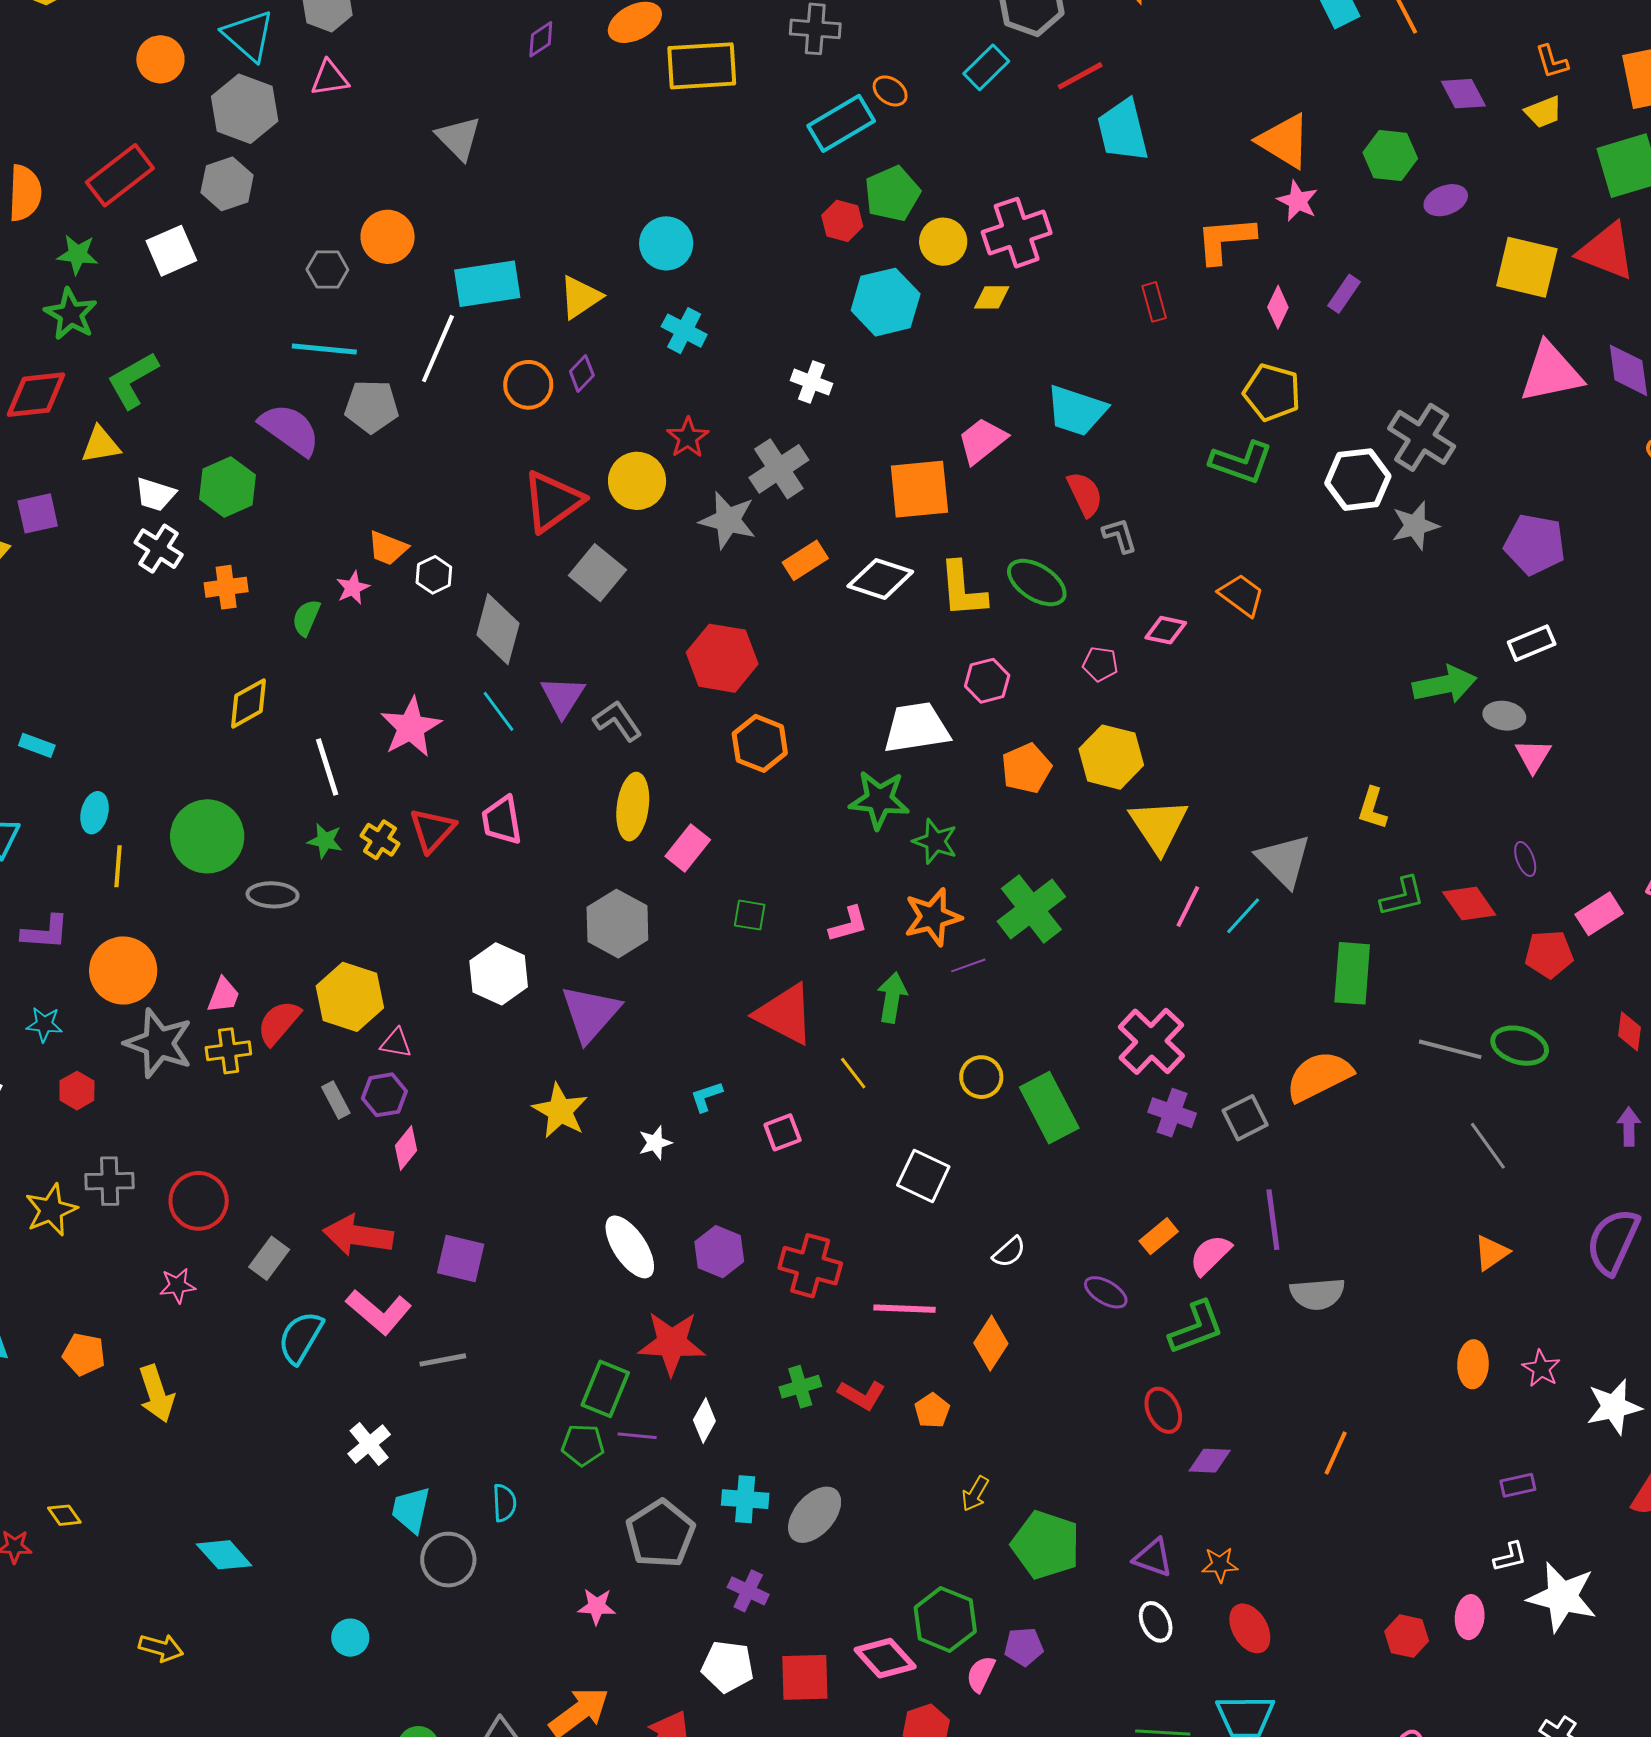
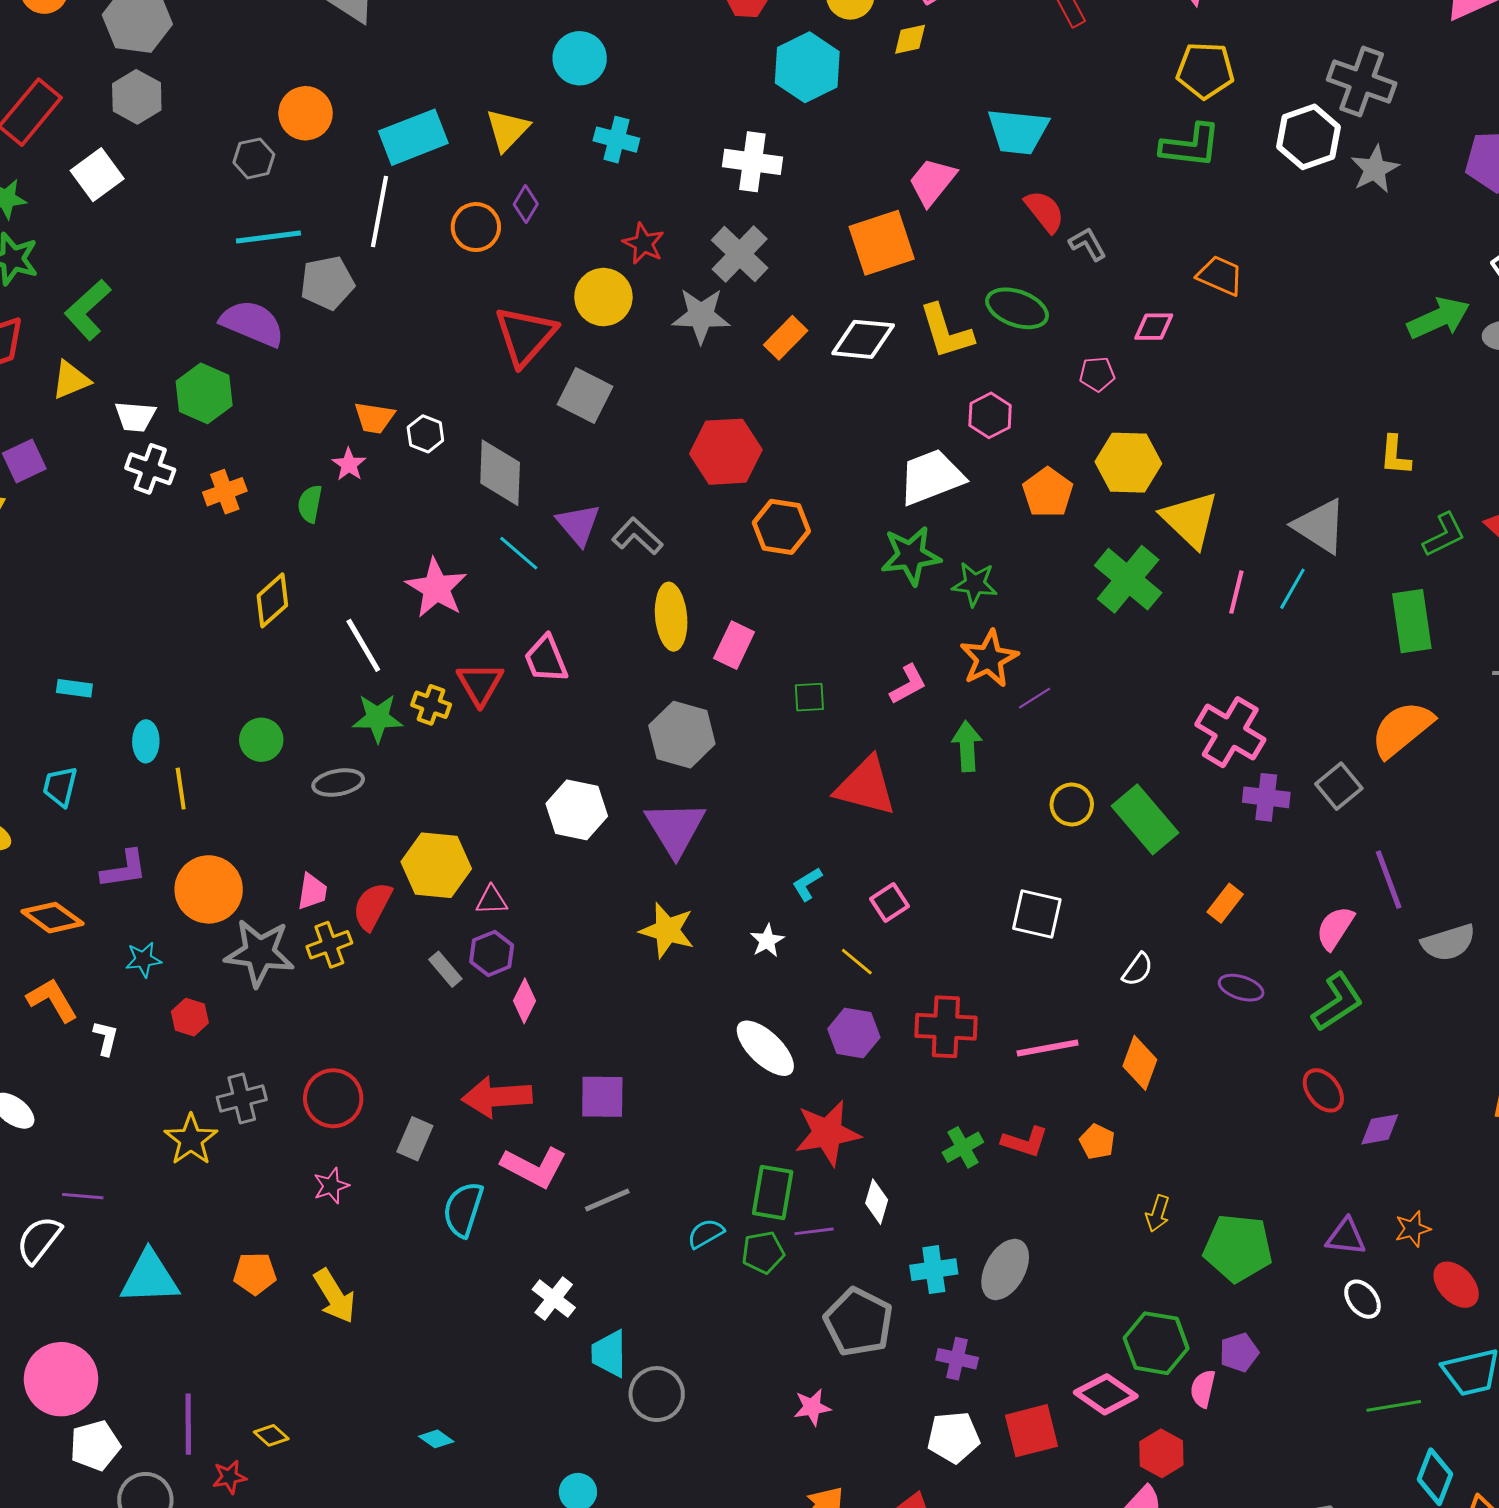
white cross: (812, 382) -> (752, 162), size x1.4
green circle: (207, 836) -> (261, 740), size x0.6
green star: (325, 841) -> (378, 718), size x1.4
green cross: (1031, 909) -> (1128, 579), moved
yellow line: (853, 1073) -> (857, 962), moved
orange rectangle: (1159, 1236) -> (1225, 903), moved
cyan semicircle: (504, 1503) -> (706, 1234), moved, turned -105
cyan diamond: (224, 1555) -> (436, 1439), size x0.6

